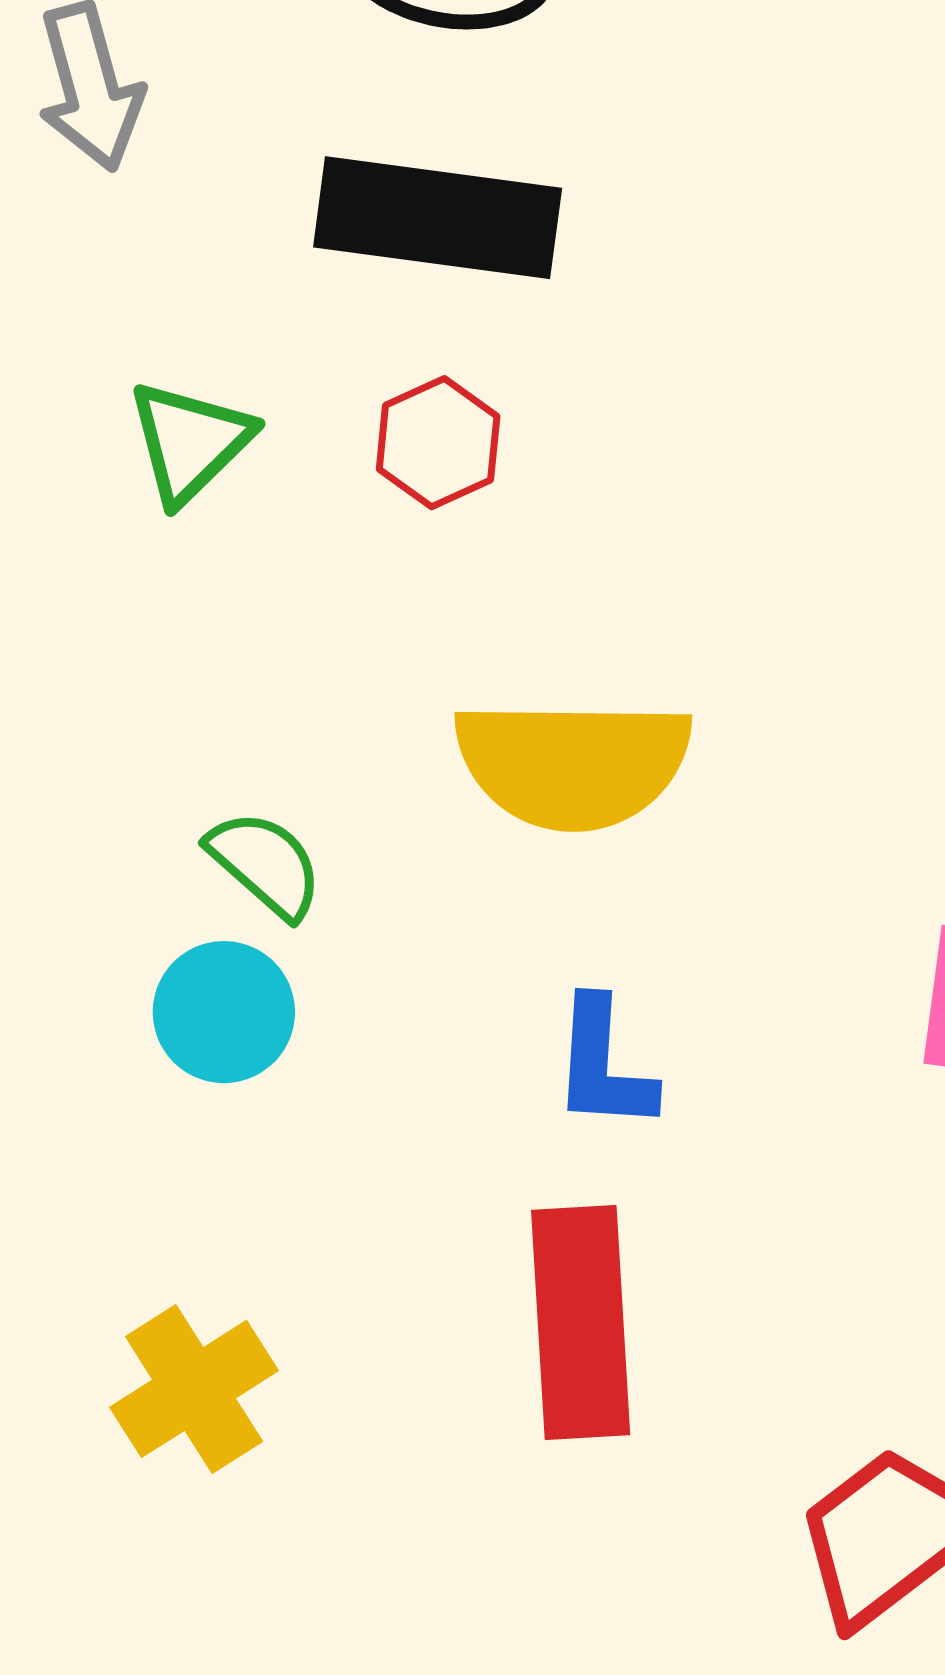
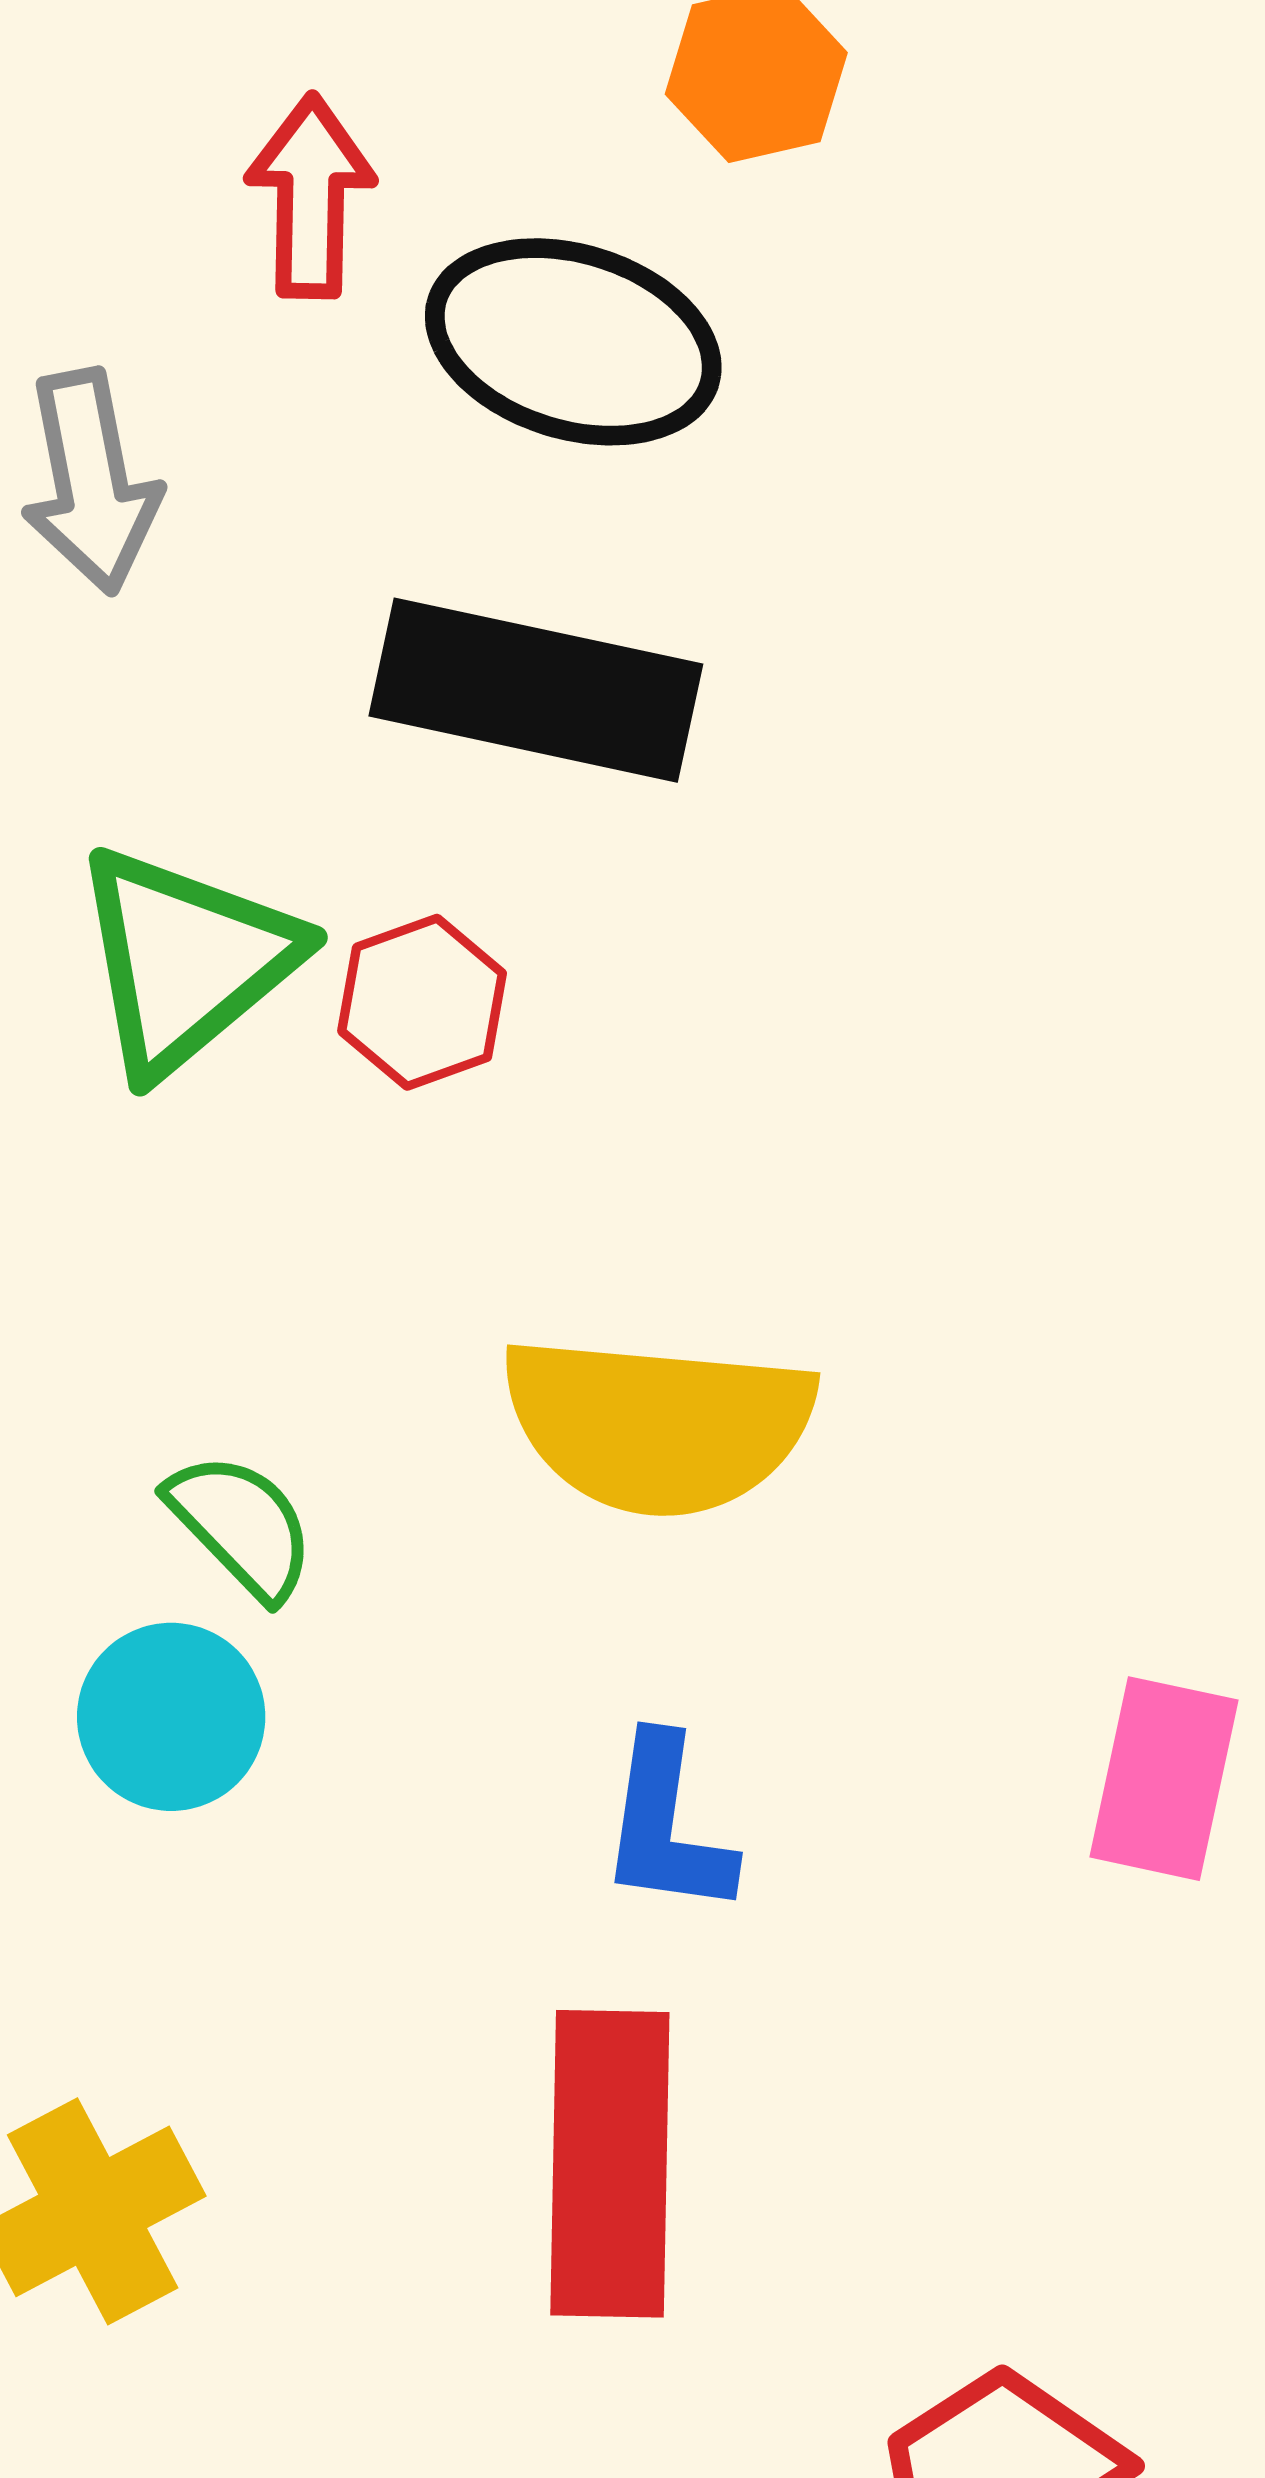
green triangle: (190, 442) -> (186, 960), size x1.4
red hexagon: (438, 443) -> (422, 1002), moved

